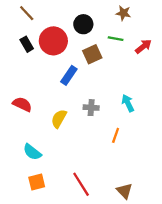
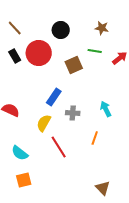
black circle: (83, 24) -> (61, 30), moved
blue rectangle: (69, 75) -> (54, 97), moved
red line: (81, 184) -> (59, 147), moved

